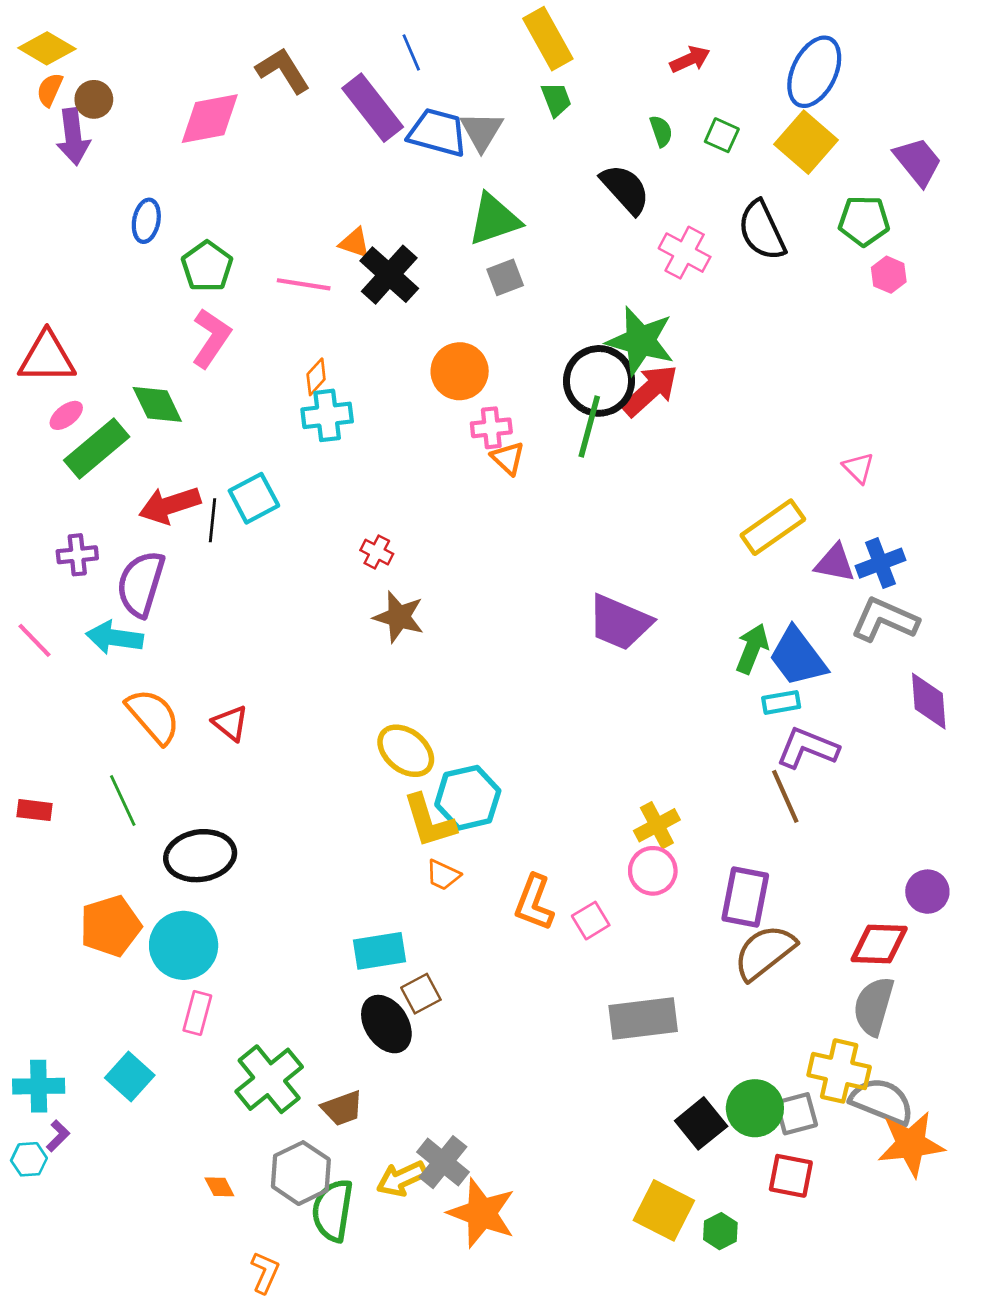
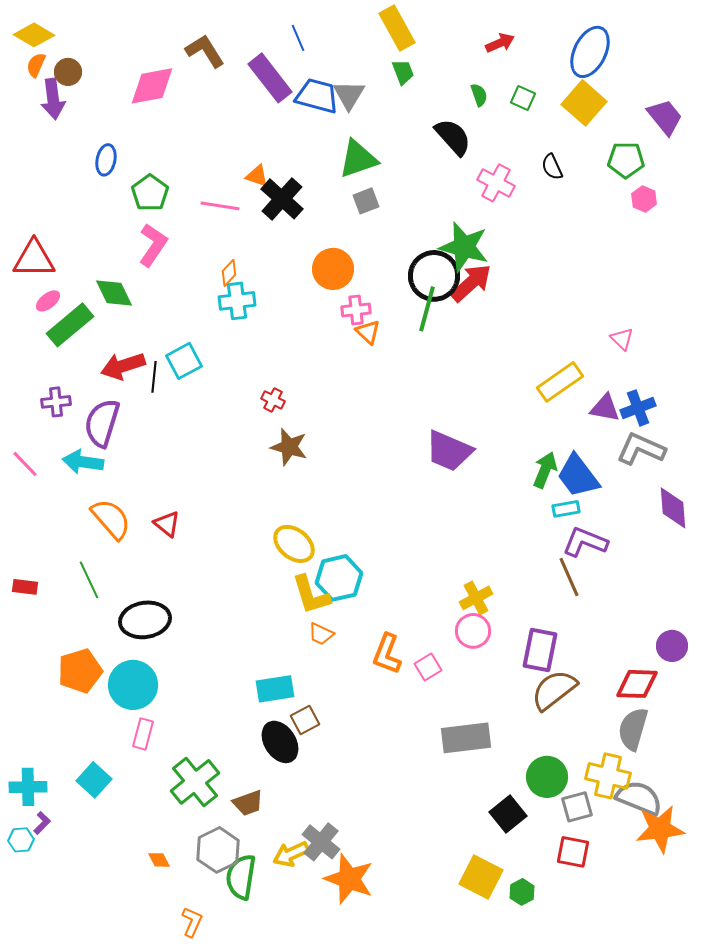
black semicircle: (762, 230) -> (552, 167), size x0.6
green circle: (755, 1108) -> (547, 777), moved

